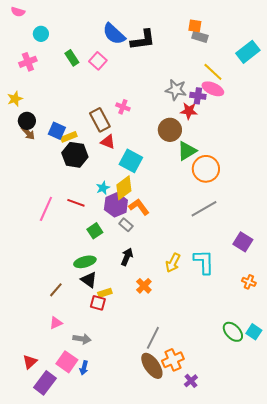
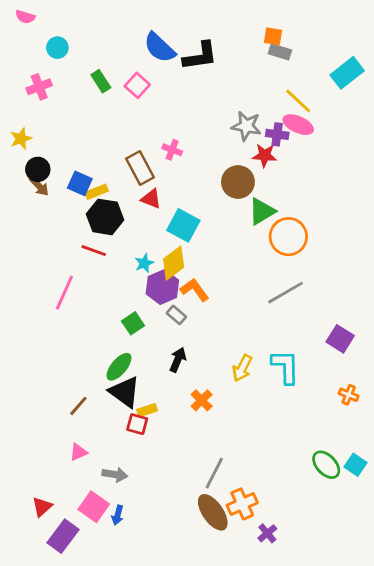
red line: (76, 203) -> (94, 251), moved
green ellipse: (85, 262) -> (119, 367), turned -35
black triangle: (89, 280) -> (125, 392), size x1.4

